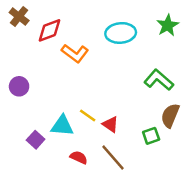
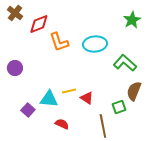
cyan ellipse: (121, 33) -> (95, 44), moved
orange L-shape: (75, 53) -> (59, 42), turned 35
yellow line: (88, 116) -> (69, 91), turned -48
brown line: (113, 157) -> (103, 126), moved, turned 30

